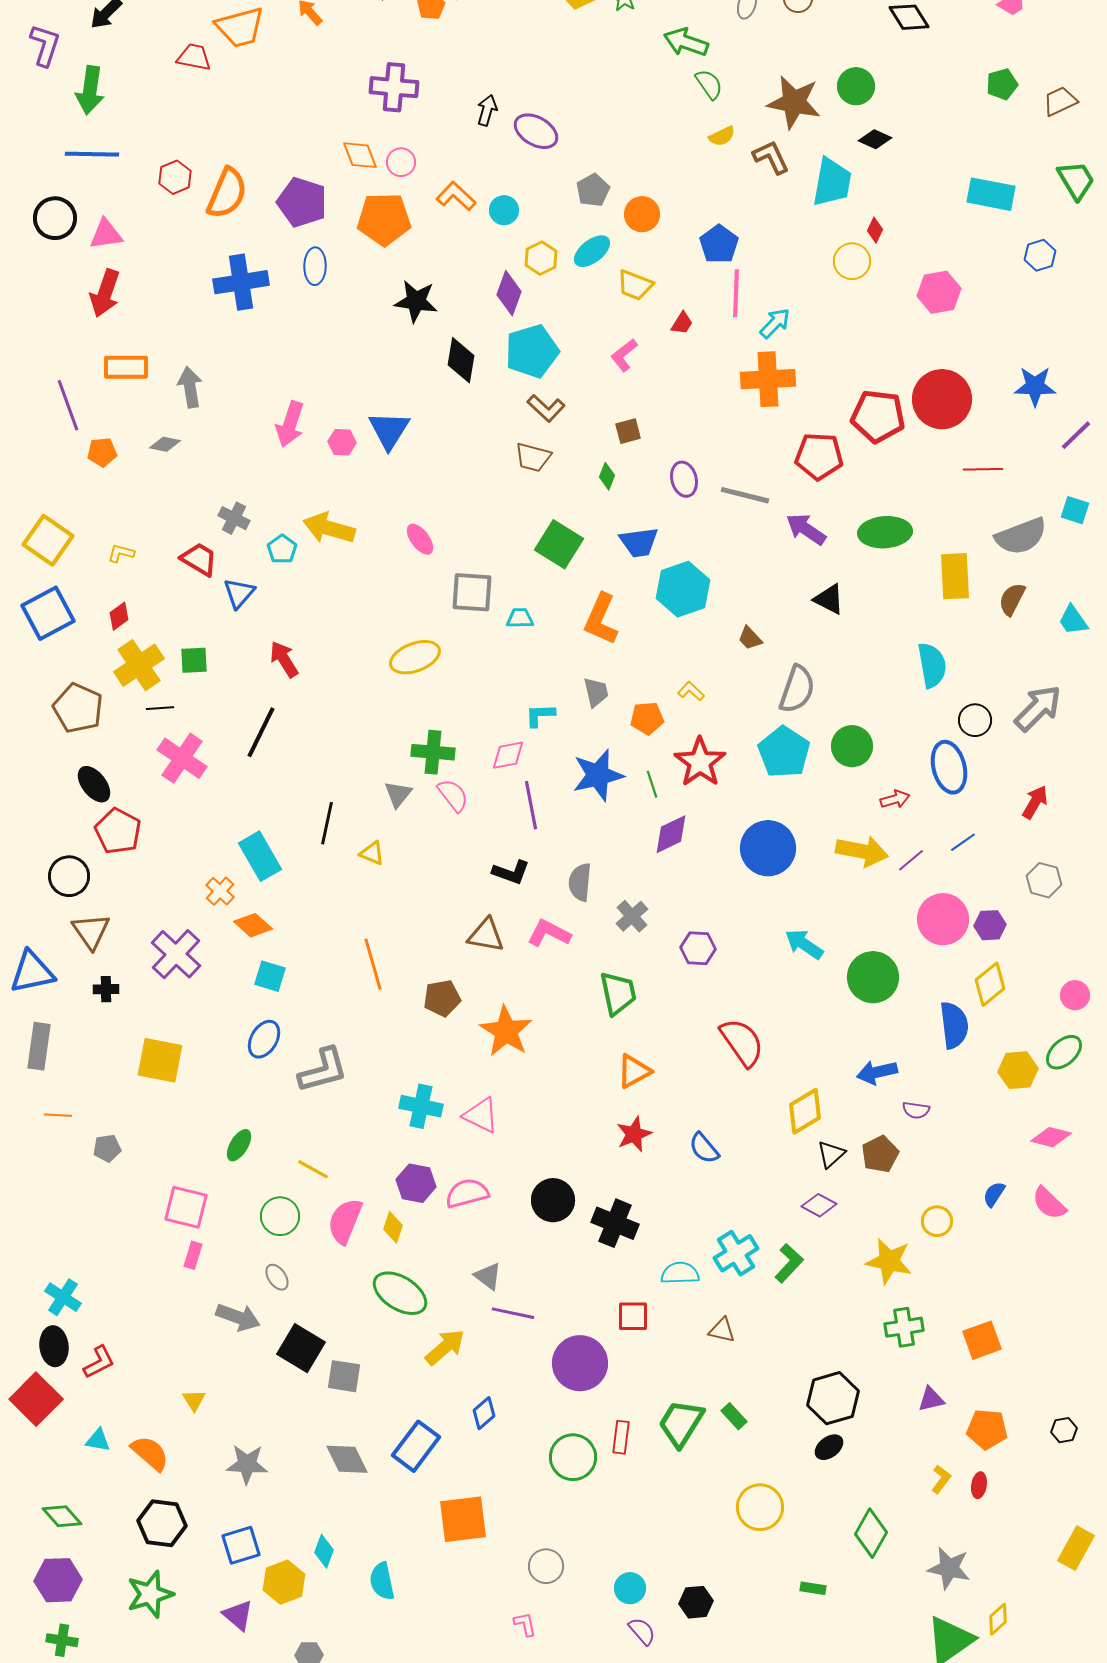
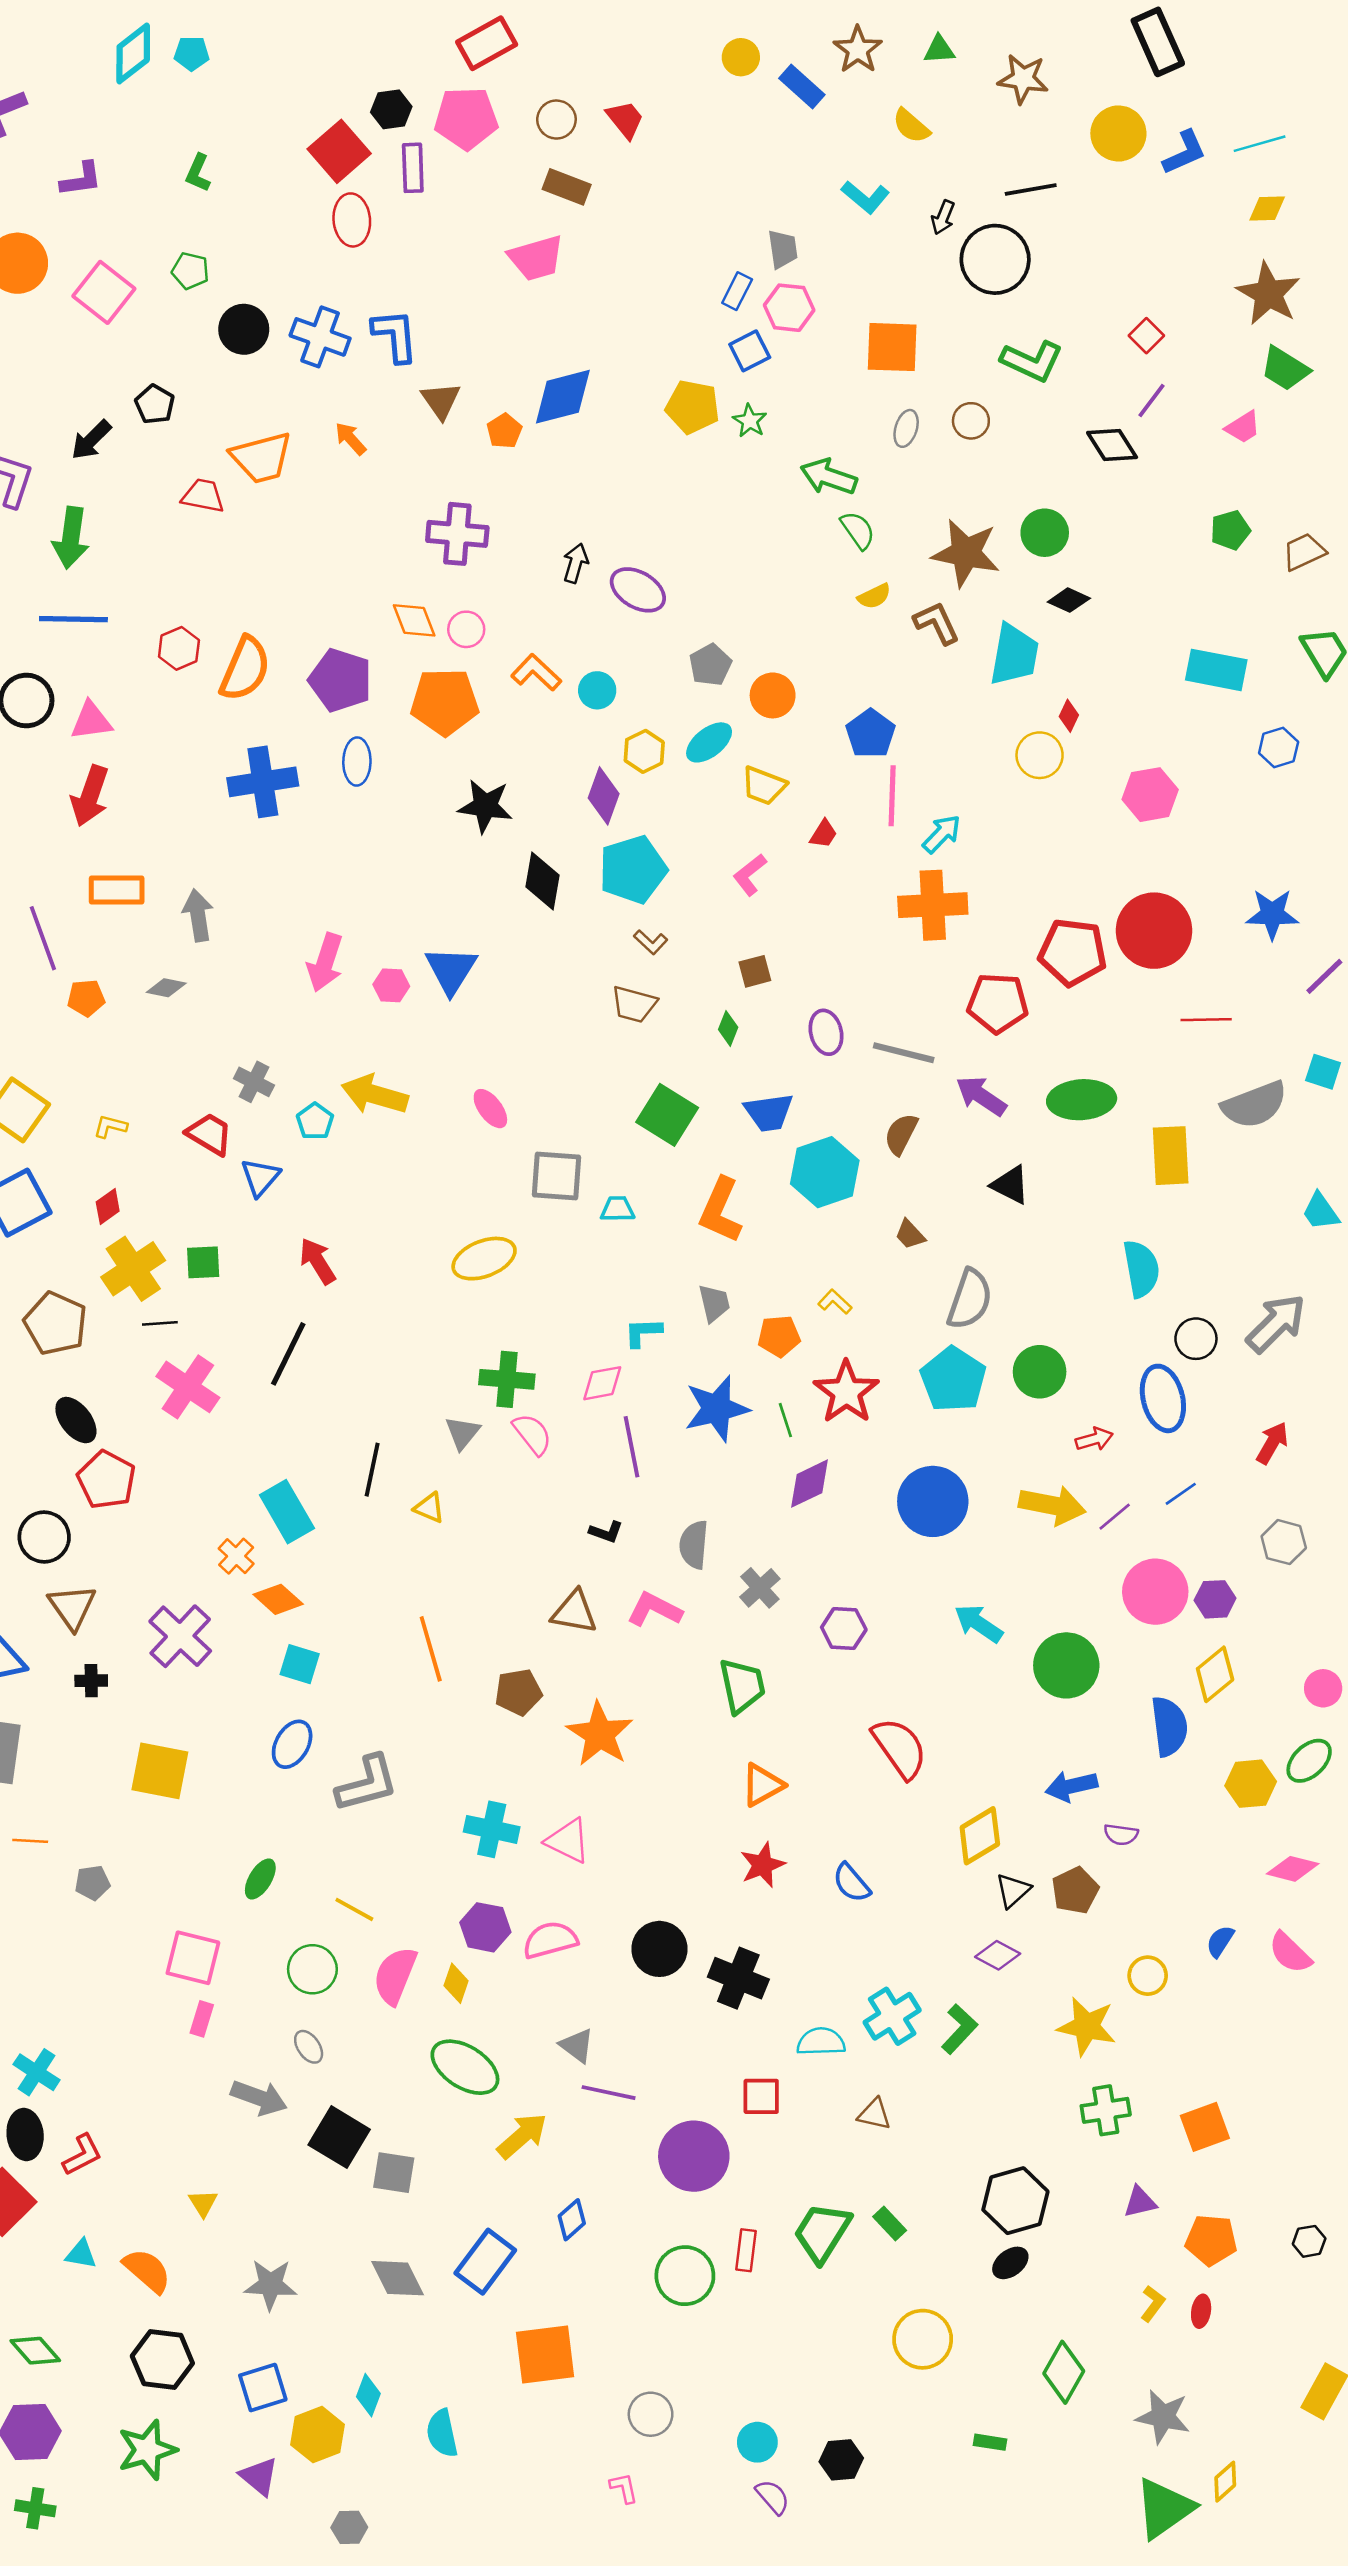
brown L-shape: (546, 408) -> (651, 942), size x0.7
brown semicircle: (1012, 599) -> (901, 1134), moved
black L-shape: (511, 872) -> (606, 1532), size x0.7

